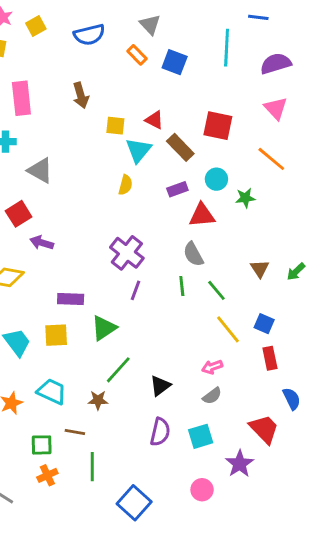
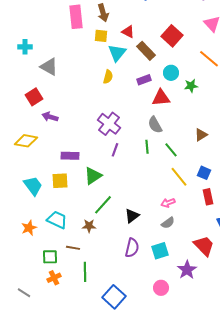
brown arrow: (81, 95) -> (103, 13), moved
pink rectangle: (21, 98) -> (76, 17), moved
red square: (218, 126) -> (172, 36), turned 30
brown triangle: (260, 269) -> (201, 135), turned 32

